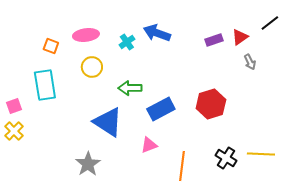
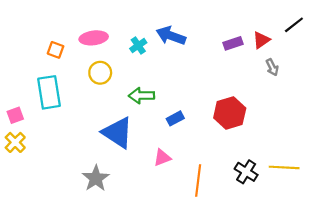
blue rectangle: (161, 109) -> (175, 118), size x0.6

